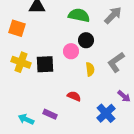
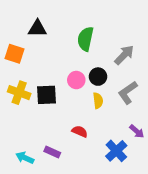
green semicircle: (79, 15) -> (85, 39), turned -90
gray arrow: (113, 15) -> (124, 55), moved
black circle: (86, 40) -> (98, 77), moved

